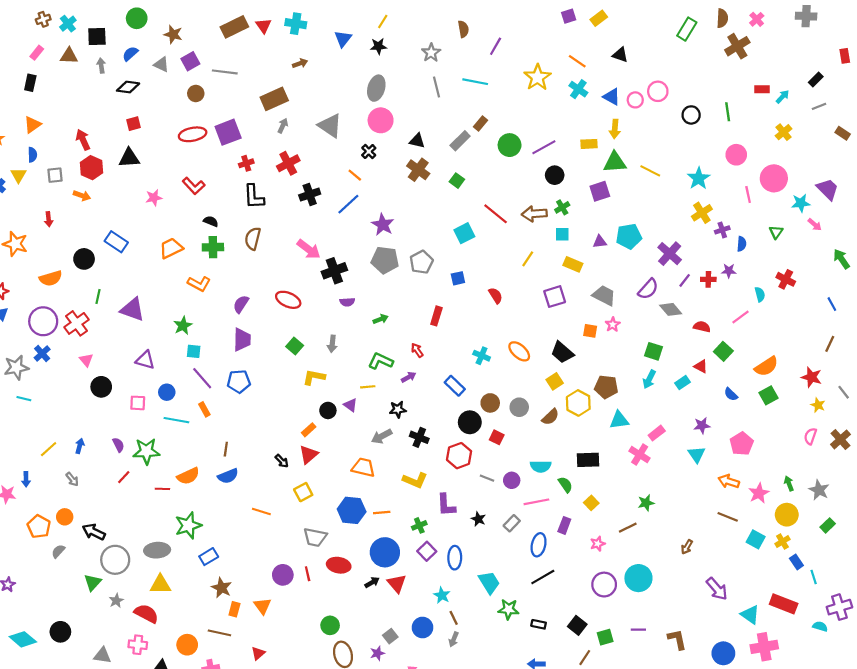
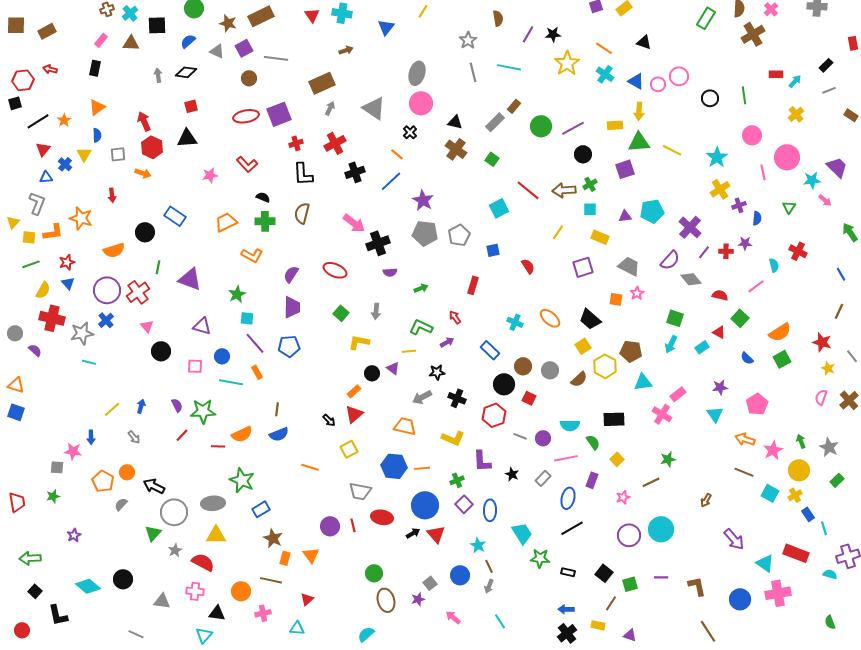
brown rectangle: (234, 27) -> (261, 16), moved
black star: (378, 46) -> (553, 34), moved
gray arrow: (101, 66) -> (158, 75), moved
green star: (188, 525) -> (242, 480), turned -30

